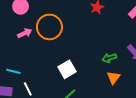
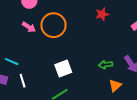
pink arrow: (25, 33) -> (29, 27), turned 48
orange triangle: (113, 78) -> (115, 86), moved

